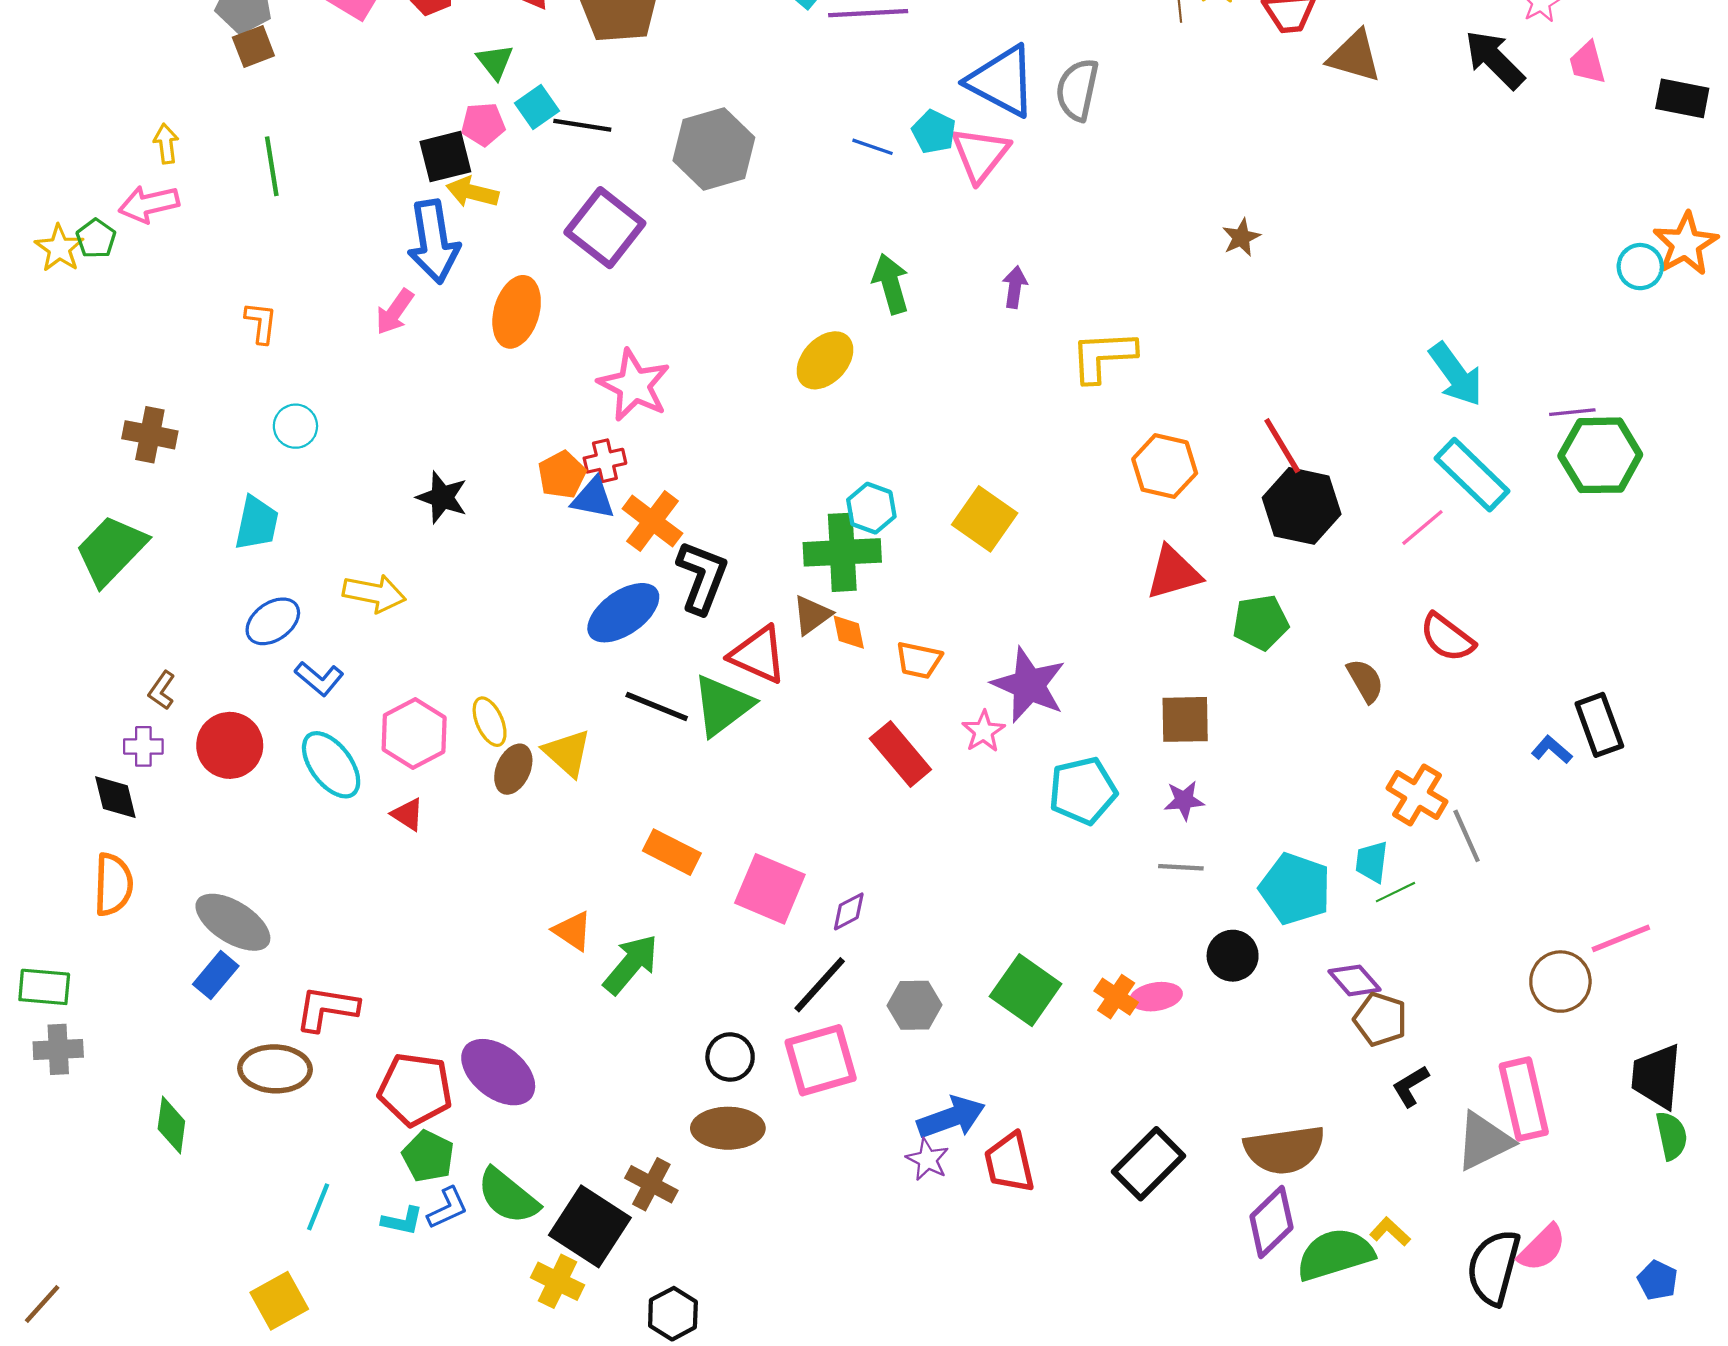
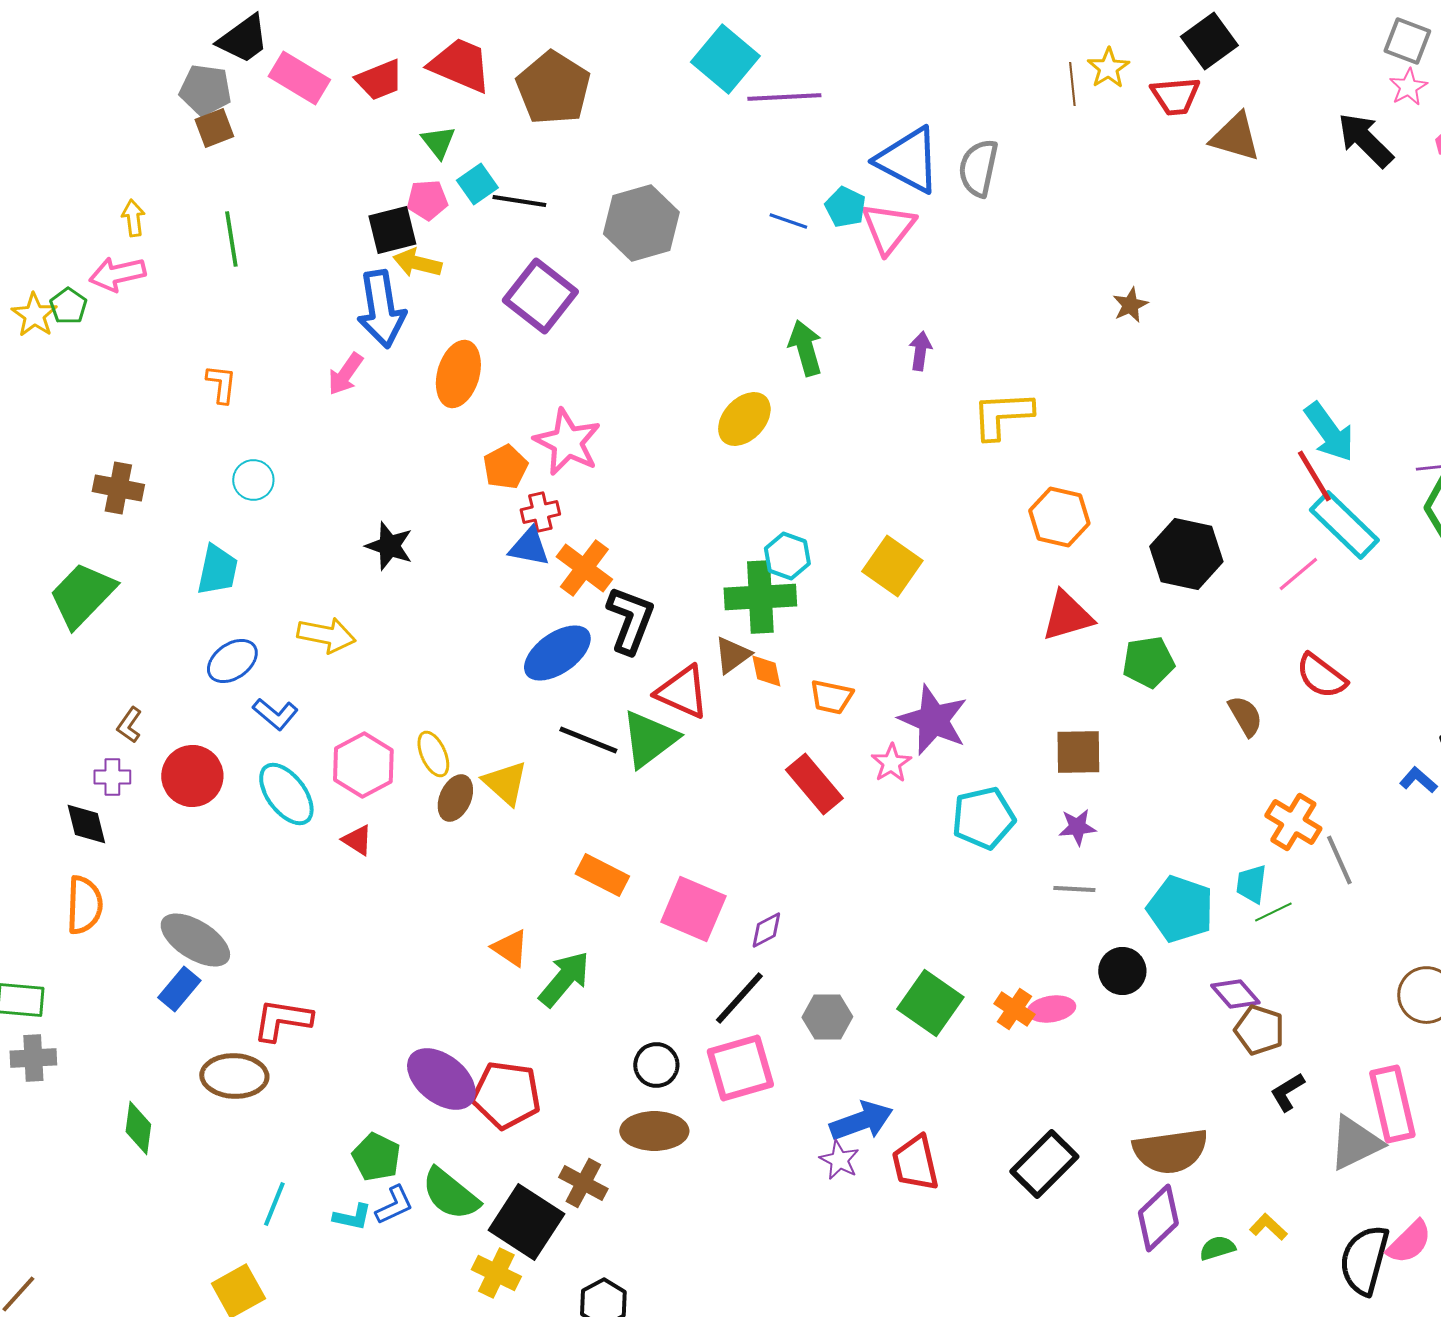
red line: (1282, 446) -> (1314, 476), moved
orange pentagon: (562, 475) -> (505, 467), moved
red pentagon: (415, 1089) -> (506, 1095), moved
green semicircle: (1335, 1254) -> (1217, 1248), size x0.5

